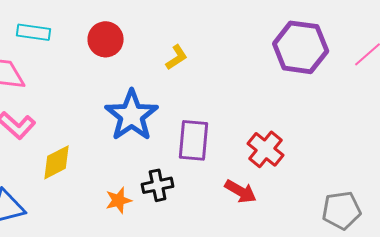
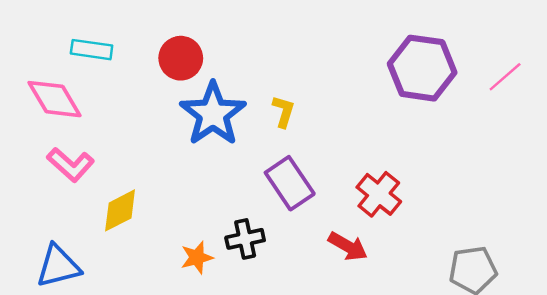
yellow L-shape: (177, 57) -> (283, 111), moved, turned -40
blue star: (132, 115) -> (213, 114), moved
purple rectangle: (194, 140) -> (290, 183), turned -39

